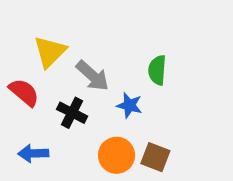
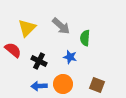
gray arrow: (92, 76) -> (61, 26), moved
blue arrow: (33, 153) -> (39, 86), moved
brown square: (155, 157) -> (97, 85), moved

